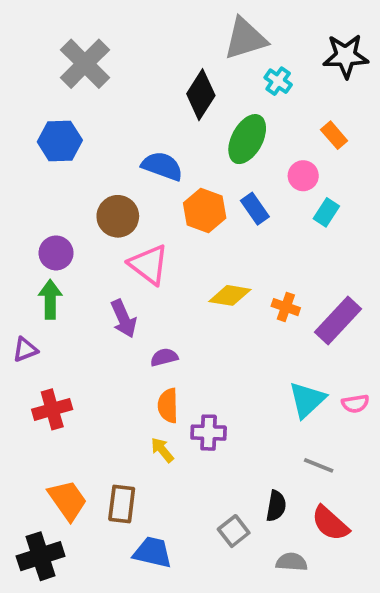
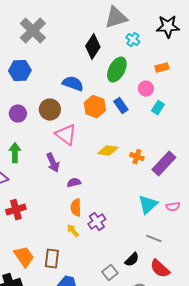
orange rectangle: (334, 135) -> (162, 68), turned -64
purple circle: (56, 253) -> (18, 114), moved
purple cross: (209, 433) -> (97, 222), turned -36
black semicircle: (276, 506) -> (132, 260), turned 35

